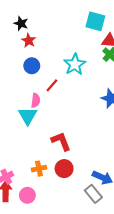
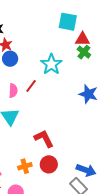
blue circle: (32, 66) -> (10, 59), moved
pink semicircle: (36, 100) -> (13, 91), moved

